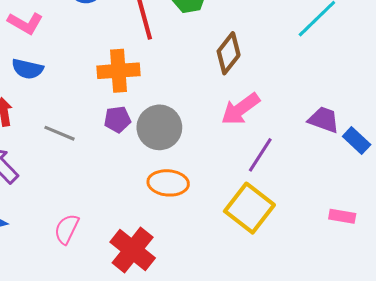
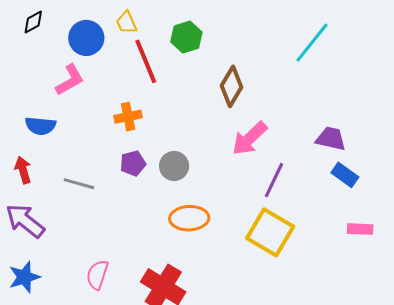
pink L-shape: (25, 23) -> (70, 80), moved, turned -52
orange cross: (119, 71) -> (128, 117), size x0.7
gray circle: (159, 127) -> (174, 166), size x0.7
blue rectangle: (357, 140) -> (345, 175), moved

